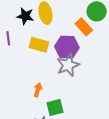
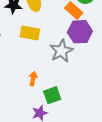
purple hexagon: (67, 47) -> (80, 32), moved

